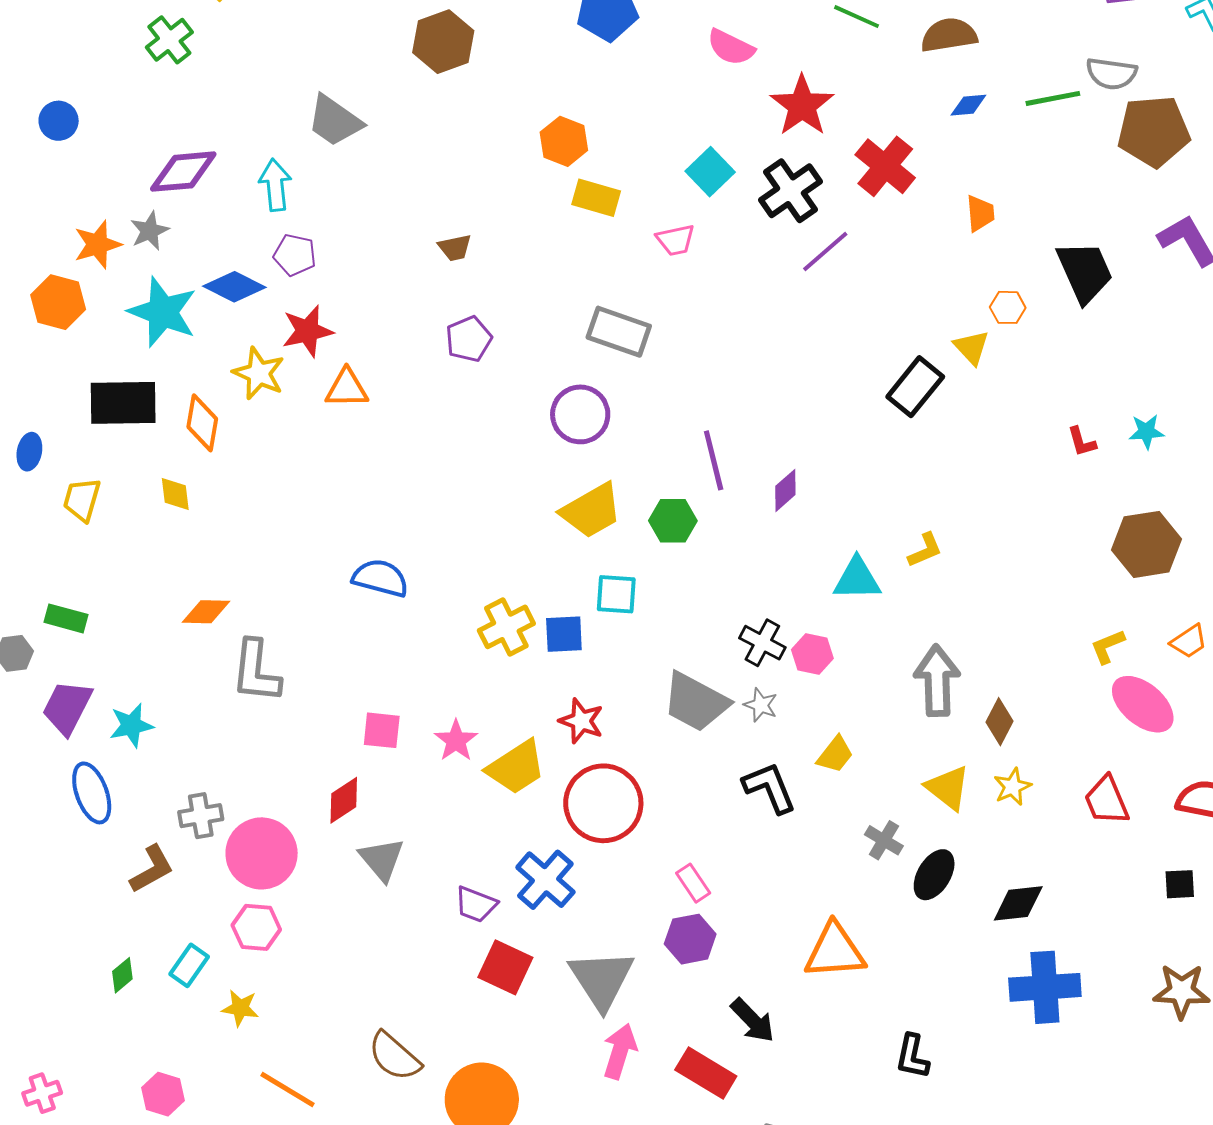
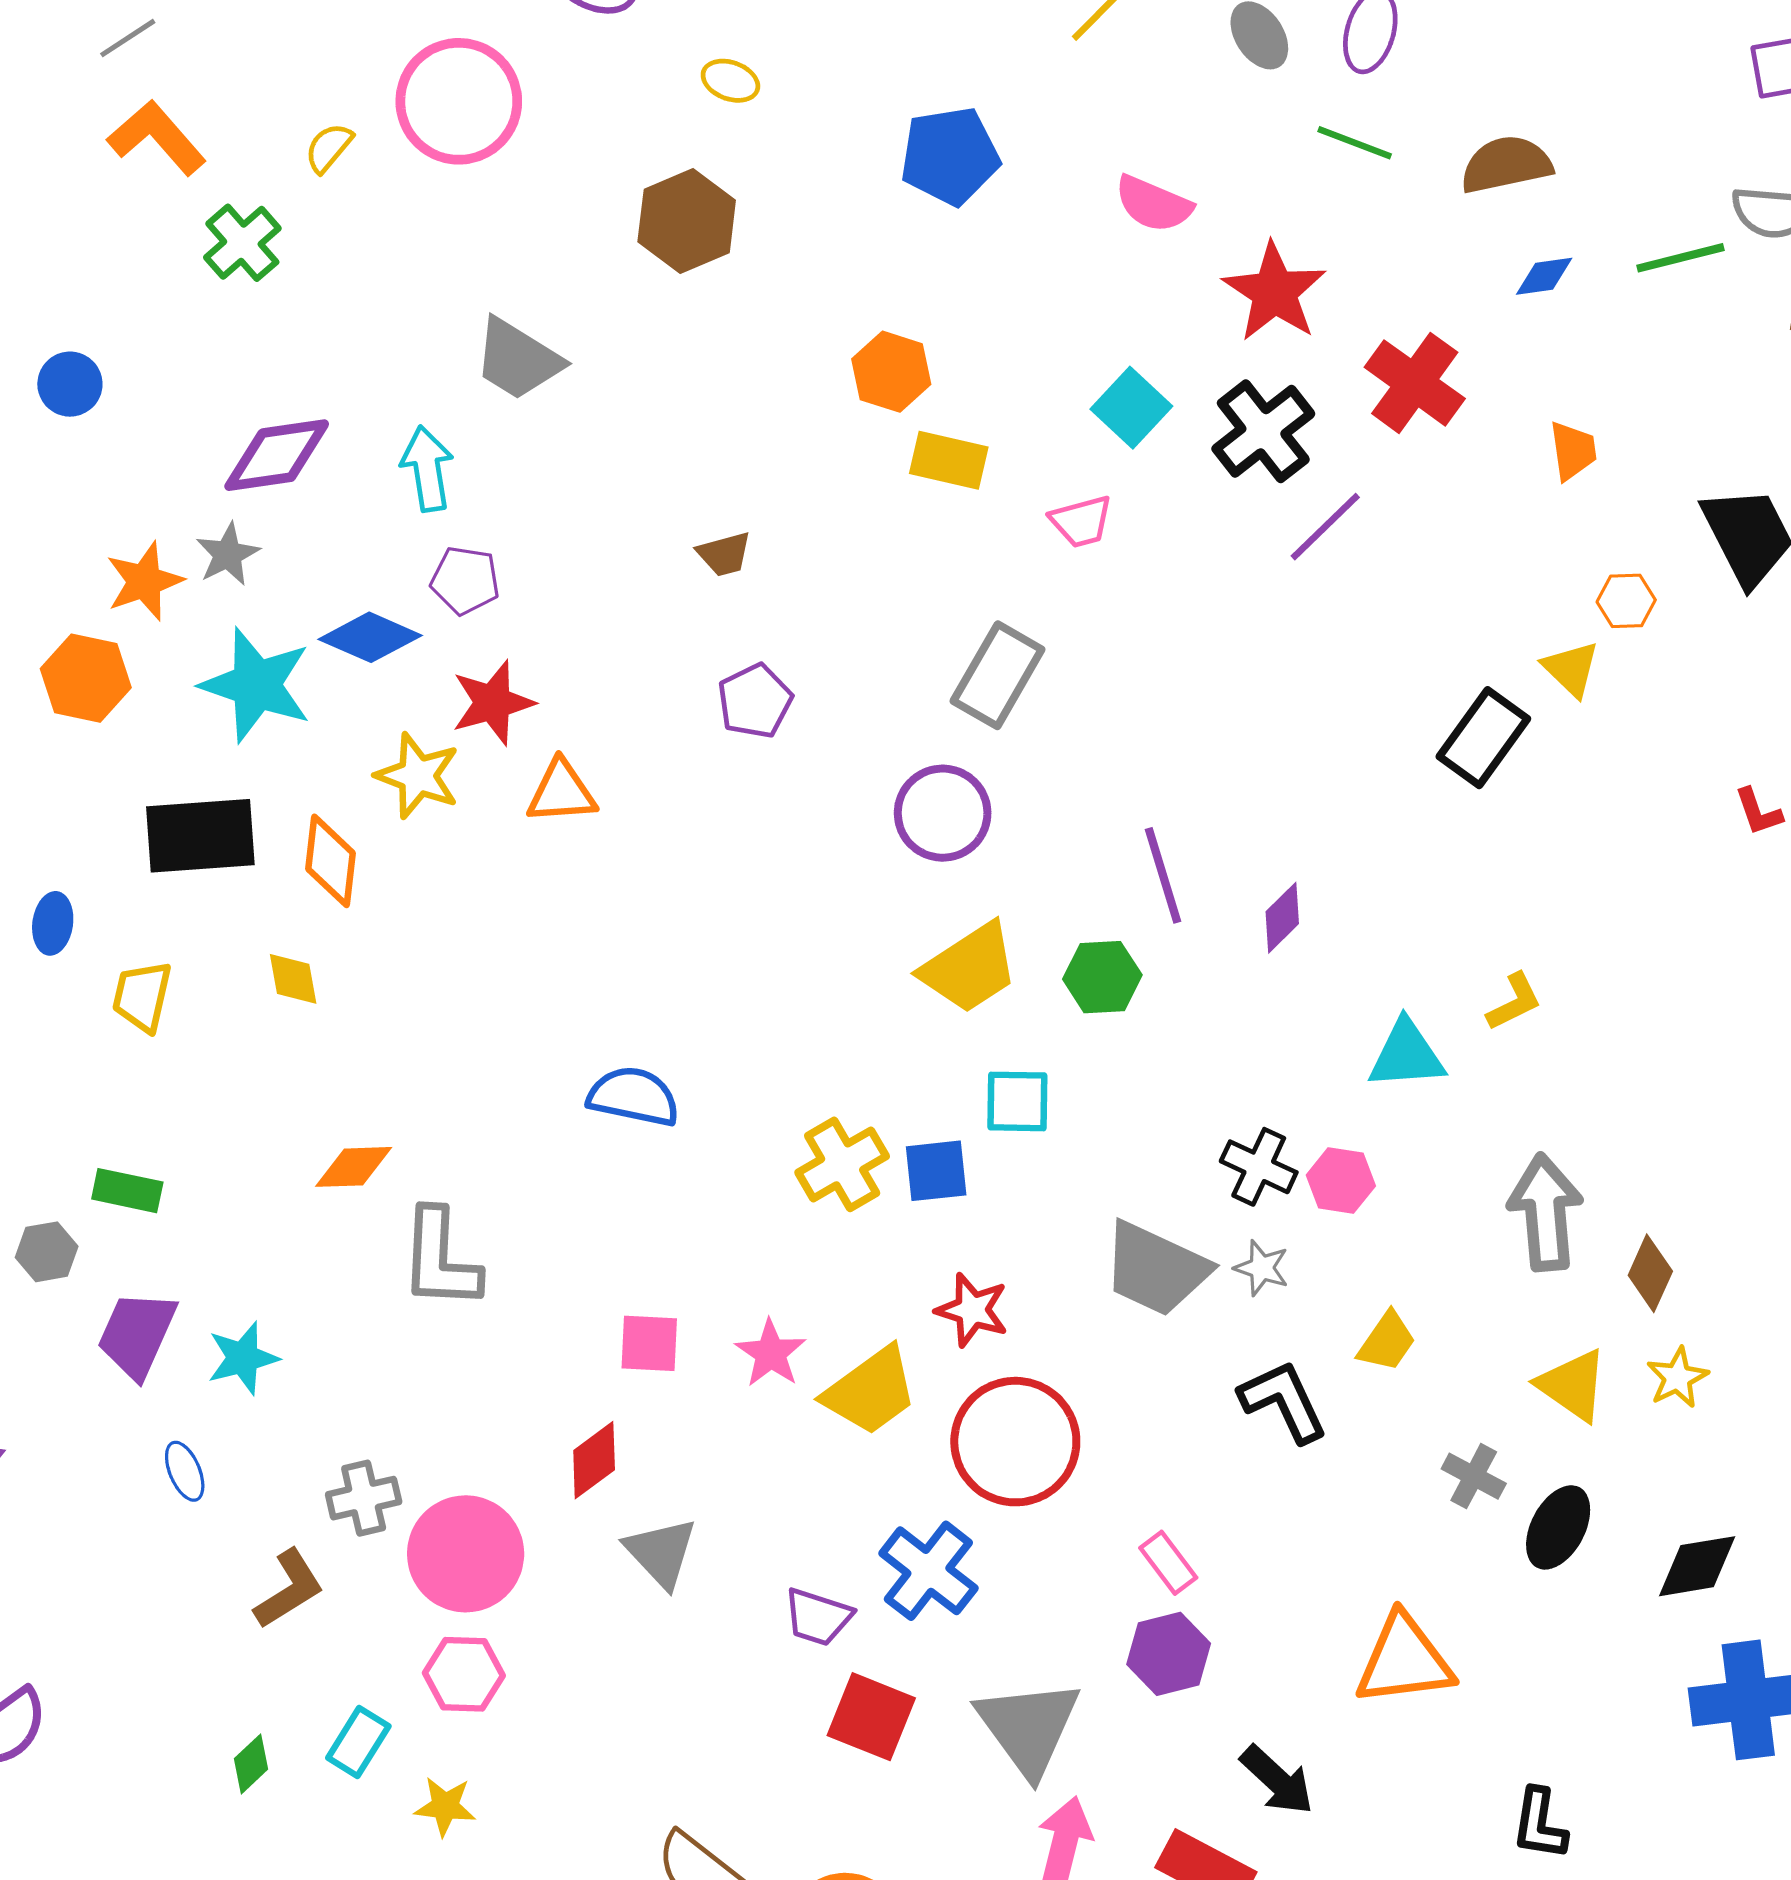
gray rectangle: (619, 332) -> (998, 675), turned -76
blue ellipse: (92, 793) -> (185, 1471), size x0.6

